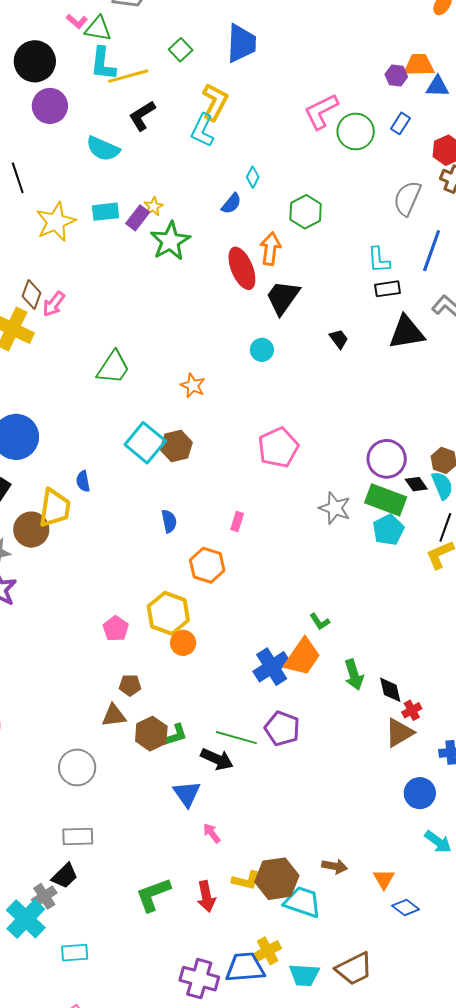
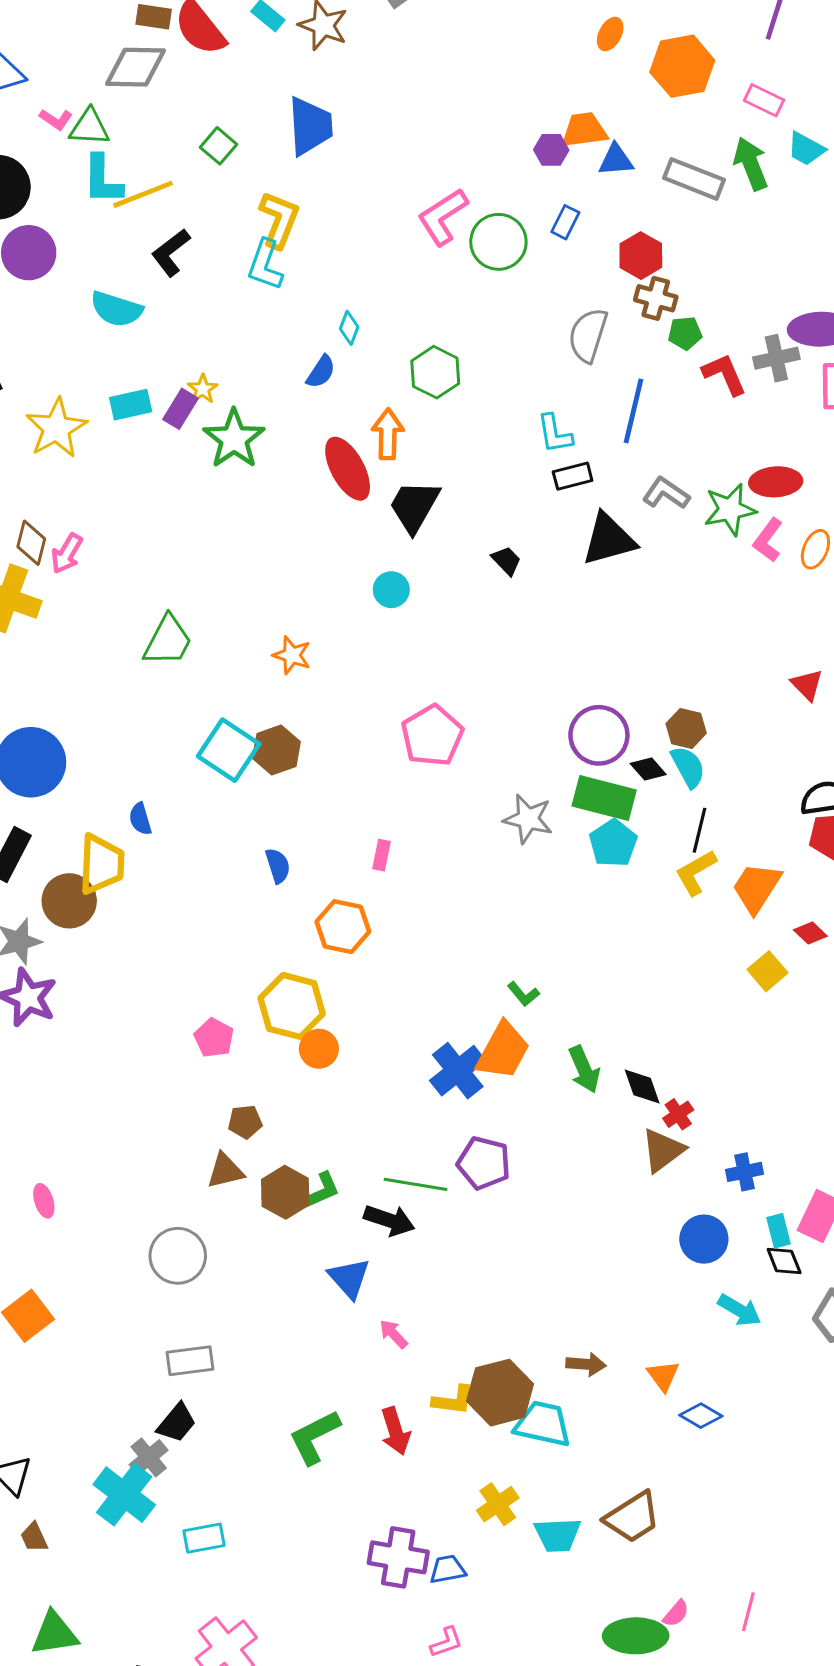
blue trapezoid: (245, 967) -> (448, 1569), moved, size x0.6

